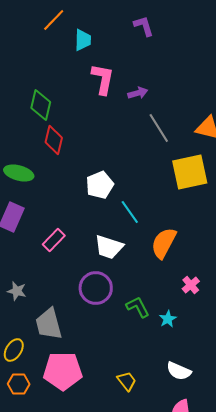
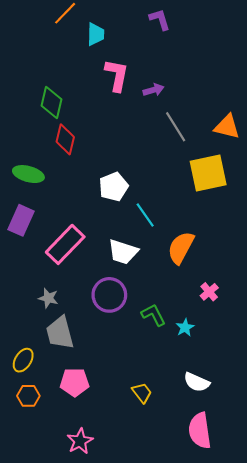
pink rectangle: (54, 240) -> (65, 244), size x1.6
gray star: (17, 291) -> (48, 298), moved
pink pentagon: (63, 371) -> (75, 382), size x0.7

